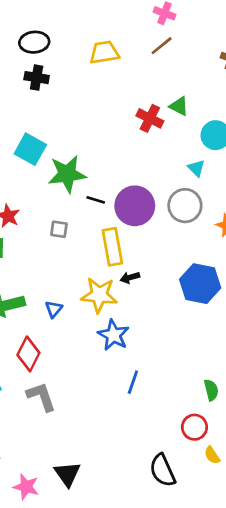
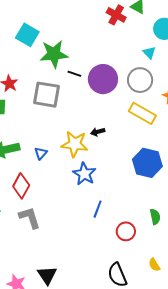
gray square: (59, 229) -> (47, 95), size x2.0
yellow rectangle: (112, 247) -> (142, 113), moved, turned -52
blue hexagon: (200, 284) -> (147, 163), moved
red circle: (194, 427) -> (126, 231), moved

